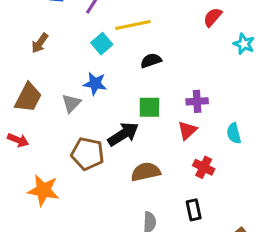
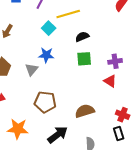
green square: (149, 107) -> (84, 59), moved
red triangle: (187, 130) -> (110, 81), turned -40
black arrow: (123, 134) -> (58, 135), moved
red cross: (204, 167) -> (123, 115), moved

